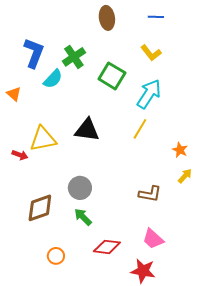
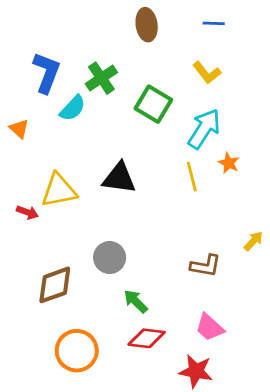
yellow line: (140, 129) -> (192, 177), turned -45
orange star: (180, 150) -> (229, 163), moved
green arrow: (83, 217) -> (136, 301), moved
orange circle: (56, 256) -> (77, 351), size x1.8

